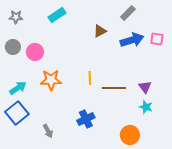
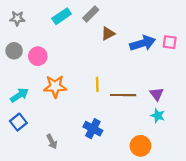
gray rectangle: (128, 13) -> (91, 14), moved
blue square: (17, 113) -> (18, 122), size x0.7
blue cross: (86, 119) -> (93, 129), turned -36

